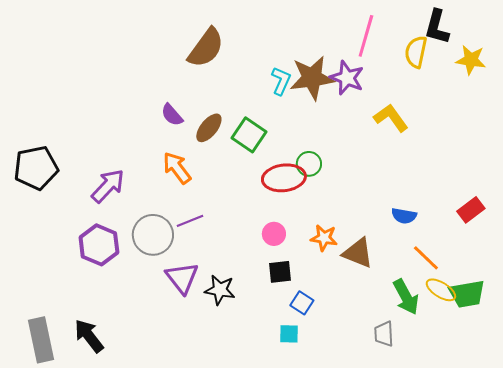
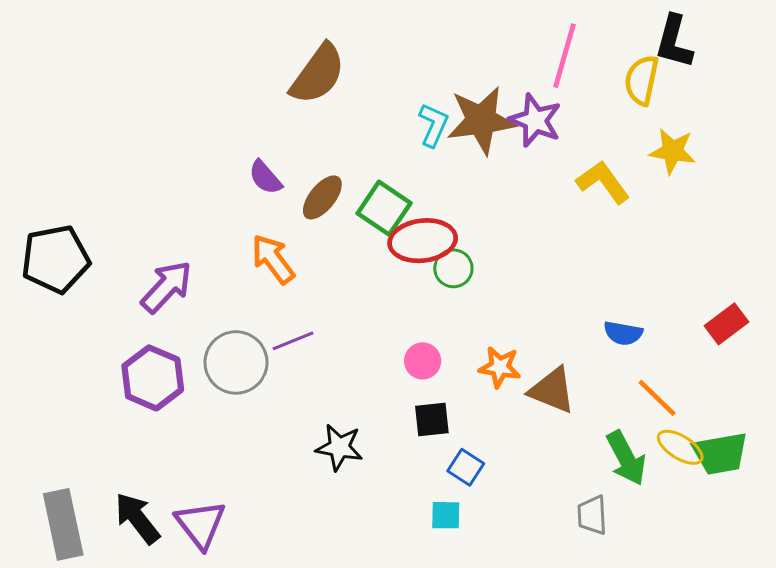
yellow star: (471, 60) -> (672, 151), moved
green circle: (309, 164) -> (453, 268), moved
red ellipse: (284, 178) -> (423, 241), moved
purple triangle: (182, 278) -> (201, 524), moved

